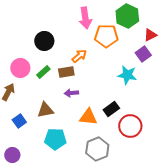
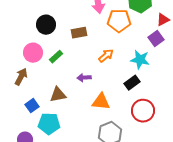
black circle: (44, 41) -> (46, 25), moved
orange arrow: (79, 56) -> (106, 56), moved
brown rectangle: (66, 72) -> (79, 33), moved
black rectangle: (111, 109) -> (132, 83), moved
cyan pentagon: (55, 139) -> (49, 124), moved

